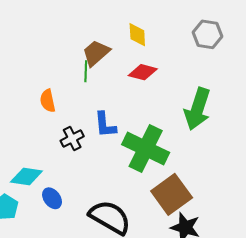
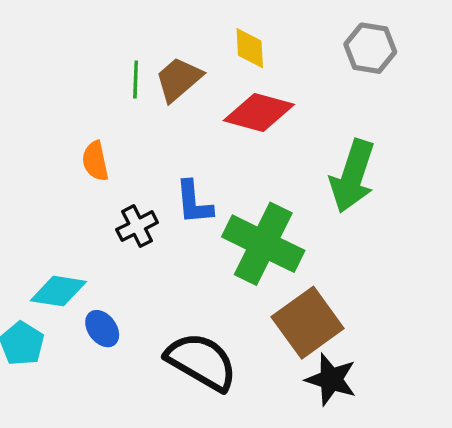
green line: (86, 71) -> (136, 80), moved
red diamond: (143, 72) -> (259, 113), size x1.4

